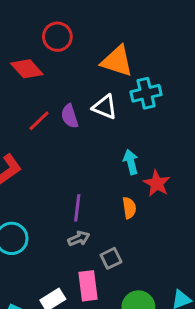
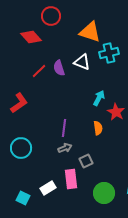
cyan arrow: (131, 162) -> (99, 98), turned 42

